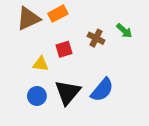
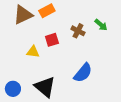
black triangle: (68, 92) -> (45, 87), moved, turned -30
blue circle: (37, 96) -> (13, 89), moved

